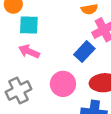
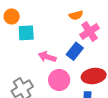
pink arrow: (29, 51) -> (47, 57), moved

